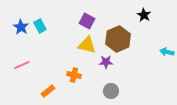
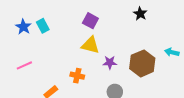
black star: (144, 15) -> (140, 14), moved
brown hexagon: (118, 39) -> (142, 63), moved

